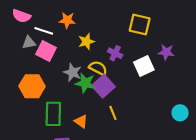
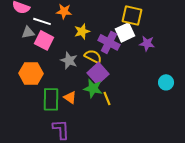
purple star: (166, 52) -> (147, 43), moved
purple cross: (115, 53) -> (109, 42), size x1.5
white square: (144, 66) -> (125, 32), moved
green star: (85, 83) -> (93, 88), moved
cyan circle: (180, 113) -> (166, 82), moved
orange triangle: (81, 121) -> (70, 97), moved

